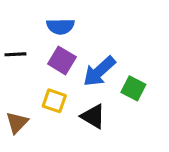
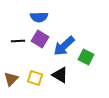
black line: (15, 54) -> (18, 41), moved
yellow square: (54, 101) -> (35, 78), moved

